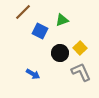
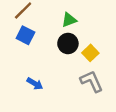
blue square: (40, 31) -> (25, 35), moved
black circle: (60, 53) -> (68, 43), moved

